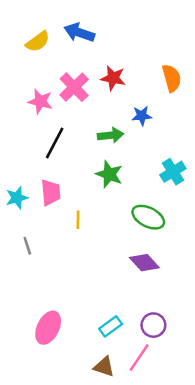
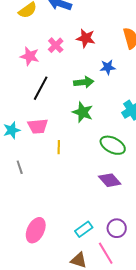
pink cross: (74, 87) -> (56, 45), size x0.7
pink trapezoid: (51, 192) -> (38, 126), turned 90
pink line: (139, 358) -> (106, 253), turned -65

